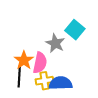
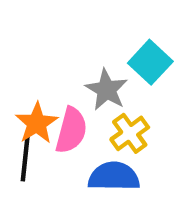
yellow cross: (44, 81) -> (130, 133), moved, turned -30

